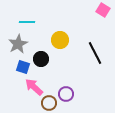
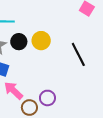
black circle: (41, 59) -> (19, 42), moved

